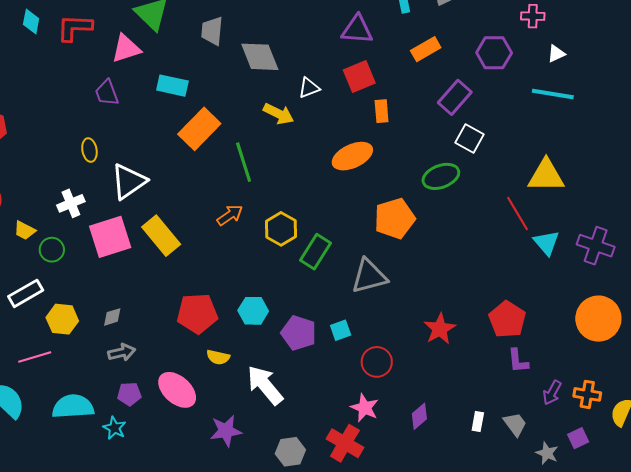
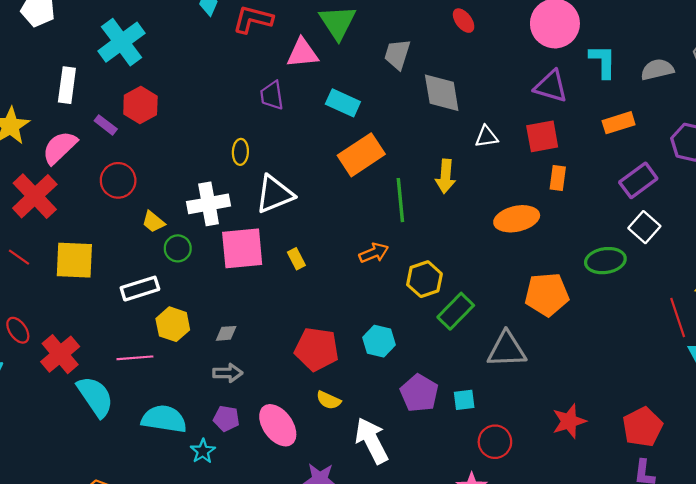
yellow arrow: (279, 114) -> (445, 176), moved, turned 56
white cross: (71, 203) -> (209, 204), size x1.4
yellow rectangle: (161, 236) -> (296, 259), size x0.5
cyan hexagon: (253, 311) -> (379, 341), moved

